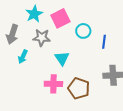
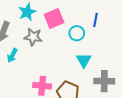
blue line: (104, 42) -> (95, 20), moved
cyan triangle: (62, 58) -> (84, 60), moved

